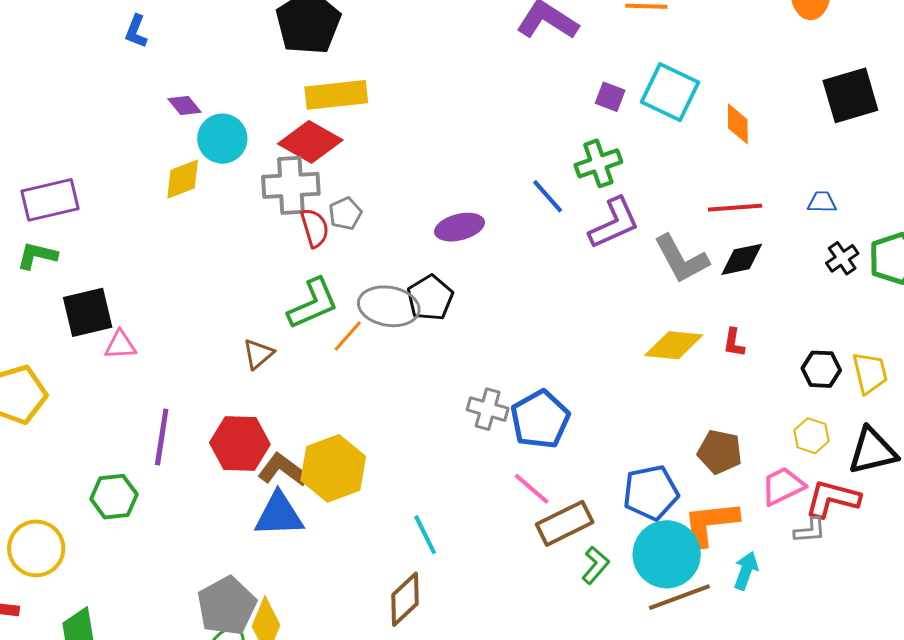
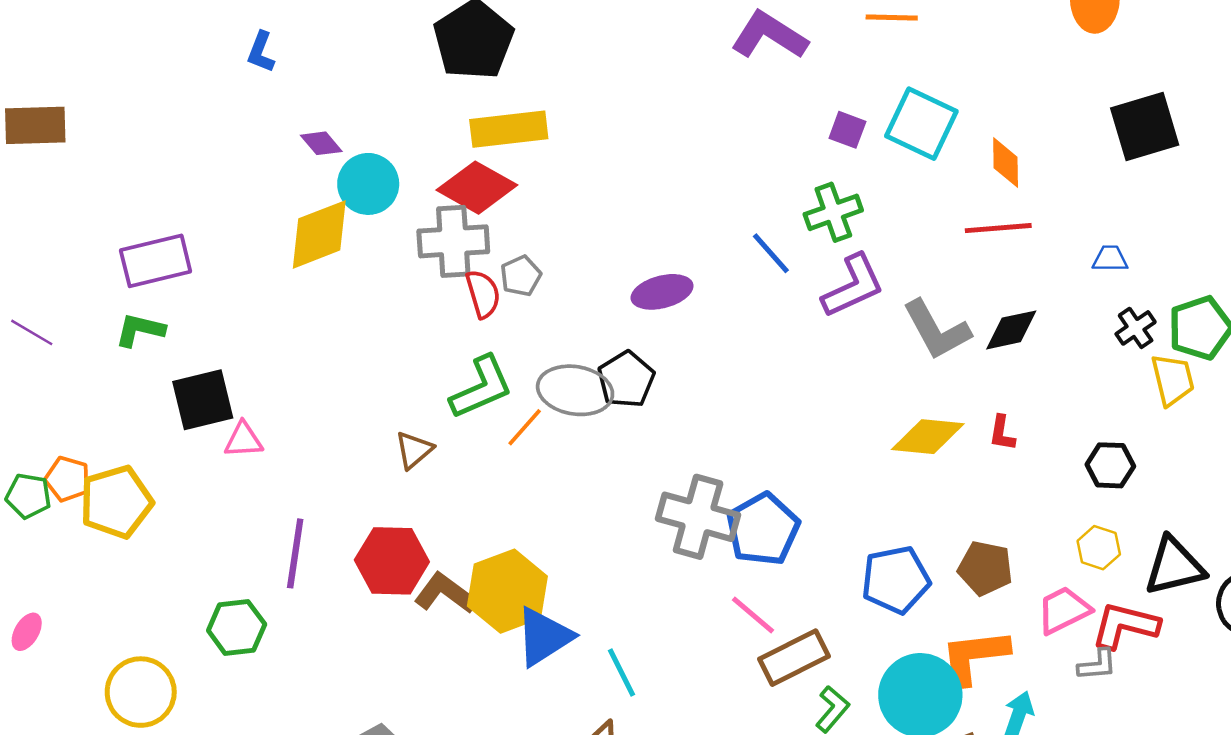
yellow diamond: (183, 179) -> (319, 234), size x1.4
red line: (735, 208) -> (998, 228), moved
yellow trapezoid: (870, 373) -> (1173, 380), moved
gray cross: (488, 409) -> (698, 517), size x1.6
blue pentagon: (651, 493) -> (896, 580), moved
blue triangle: (279, 515) -> (544, 637), moved, turned -30

